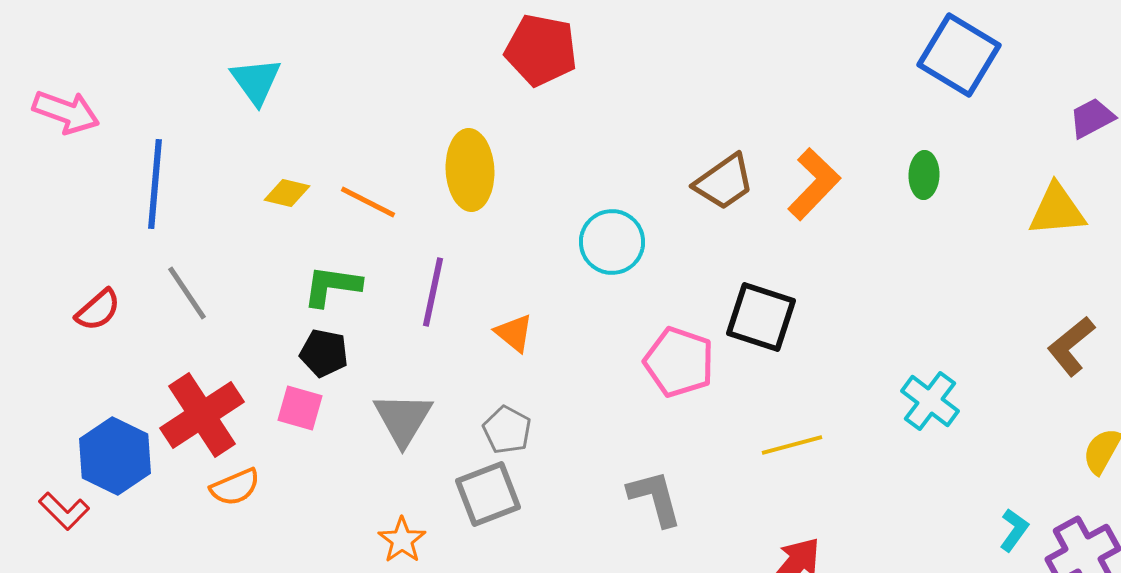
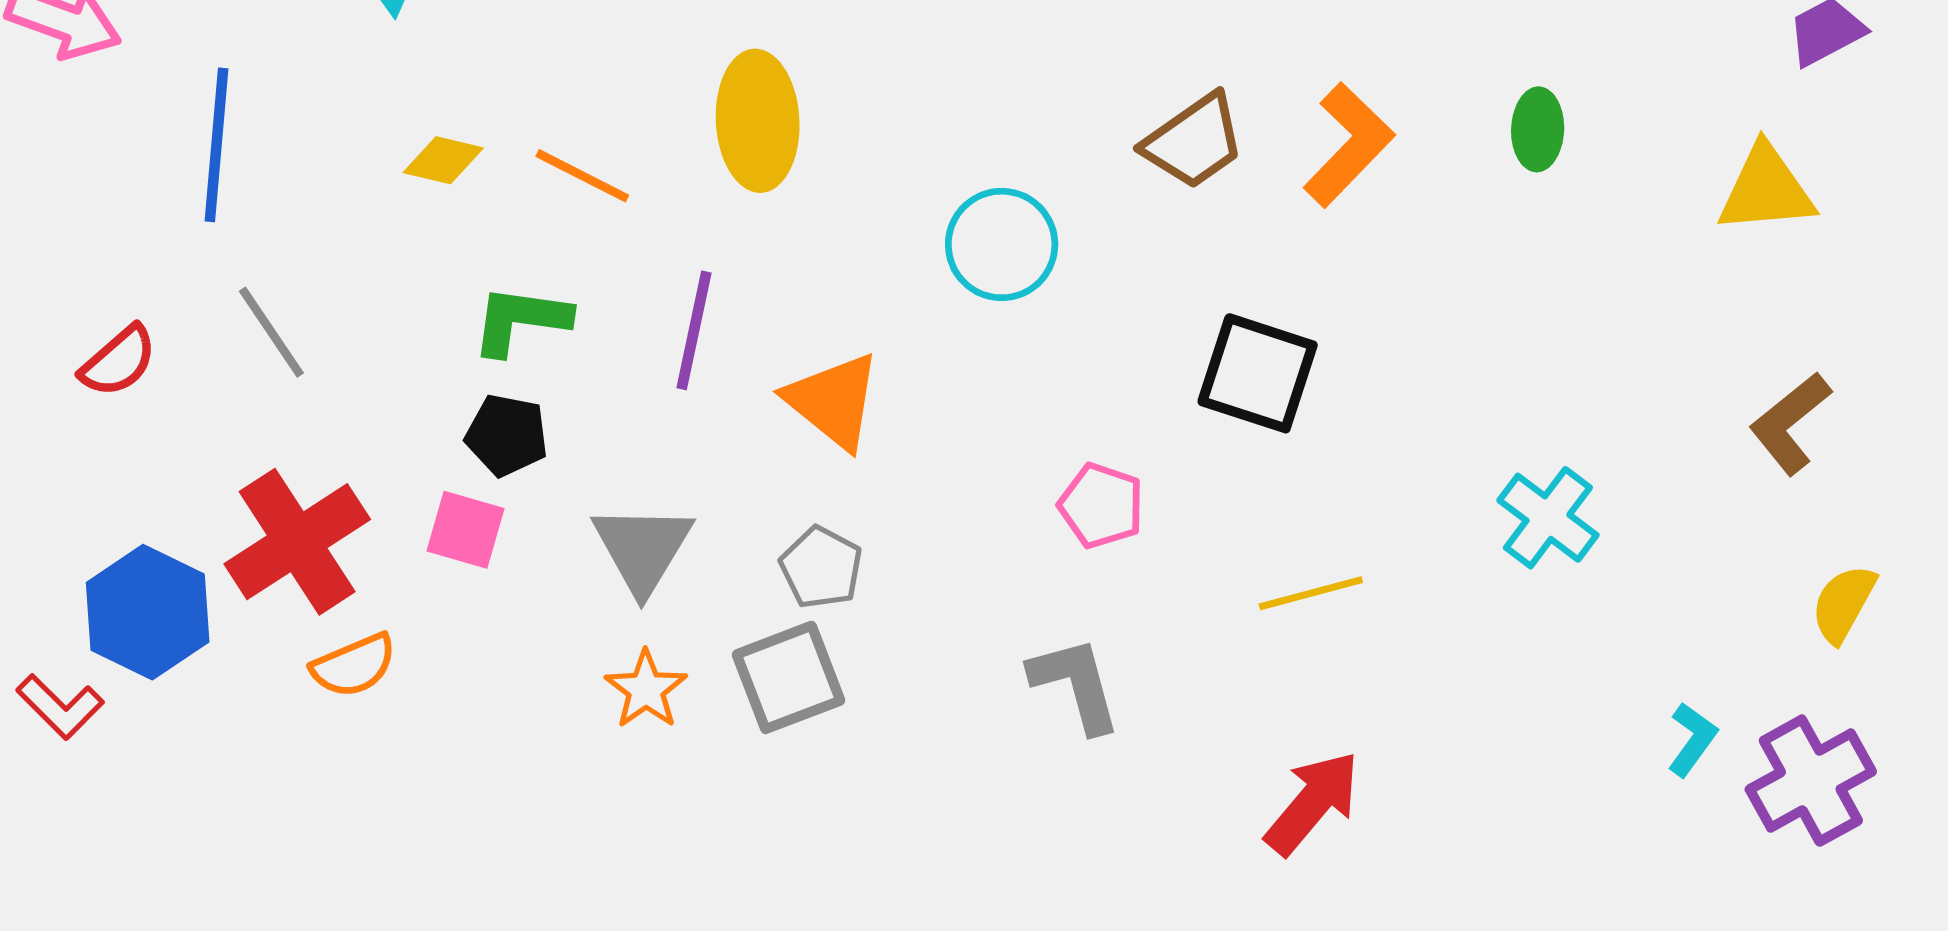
orange triangle: (514, 333) -> (833, 401), size x1.5
pink pentagon: (679, 362) -> (1101, 506), moved, size x0.7
orange star: (402, 540) -> (646, 689), moved

